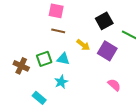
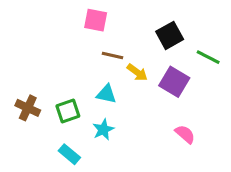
brown line: (58, 31) -> (113, 56), moved
green square: (44, 59) -> (68, 111), moved
brown cross: (21, 66) -> (28, 108), moved

